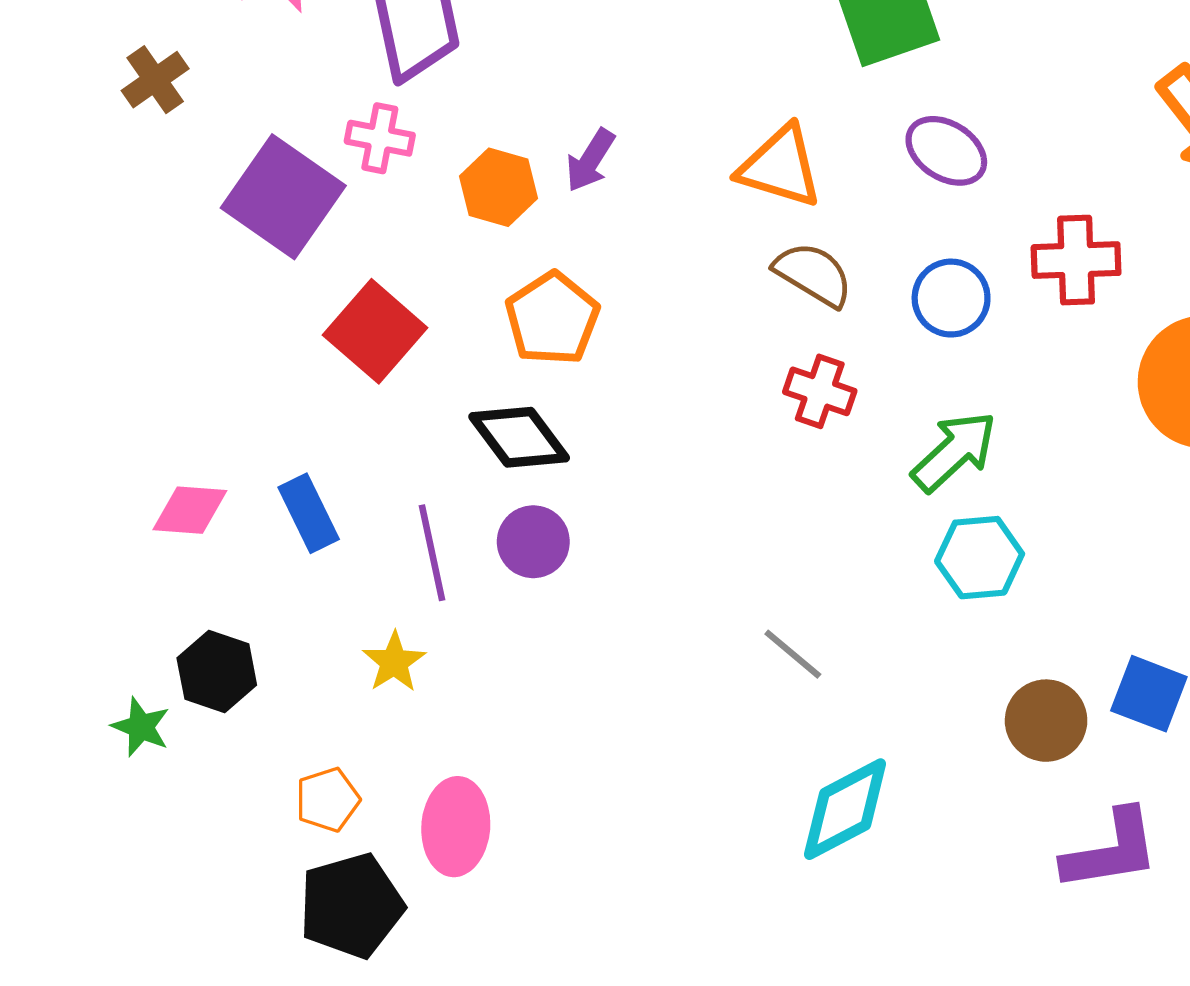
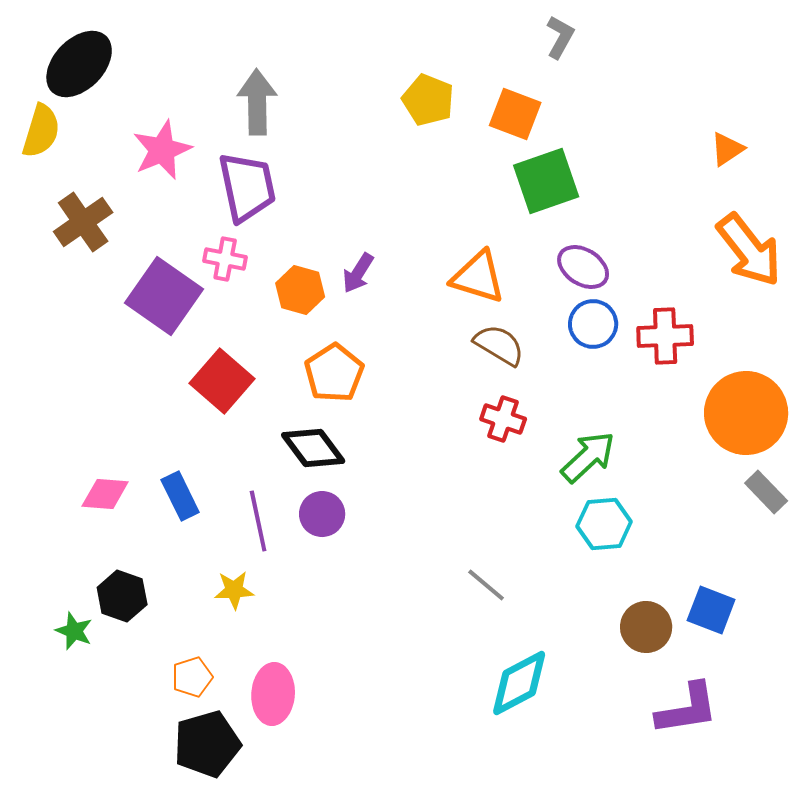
brown cross: (155, 80) -> (83, 222), size x1.4
blue circle: (951, 298) -> (593, 324), moved
yellow star: (394, 662) -> (234, 590), turned 30

